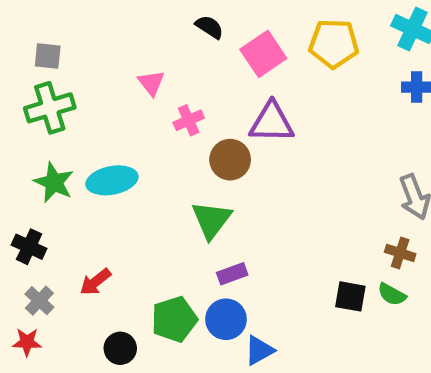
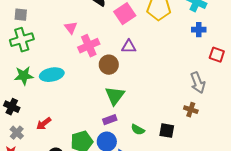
pink cross: (189, 120) -> (89, 46), size x1.5
purple triangle: (272, 122) -> (129, 47), size x0.7
green star: (54, 182) -> (24, 76), turned -30
green triangle: (211, 220) -> (115, 96), moved
green semicircle: (392, 294) -> (138, 130), moved

